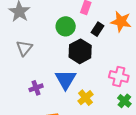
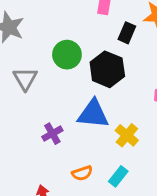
green circle: (66, 26) -> (67, 55), moved
blue triangle: (66, 79) -> (93, 114), turned -45

